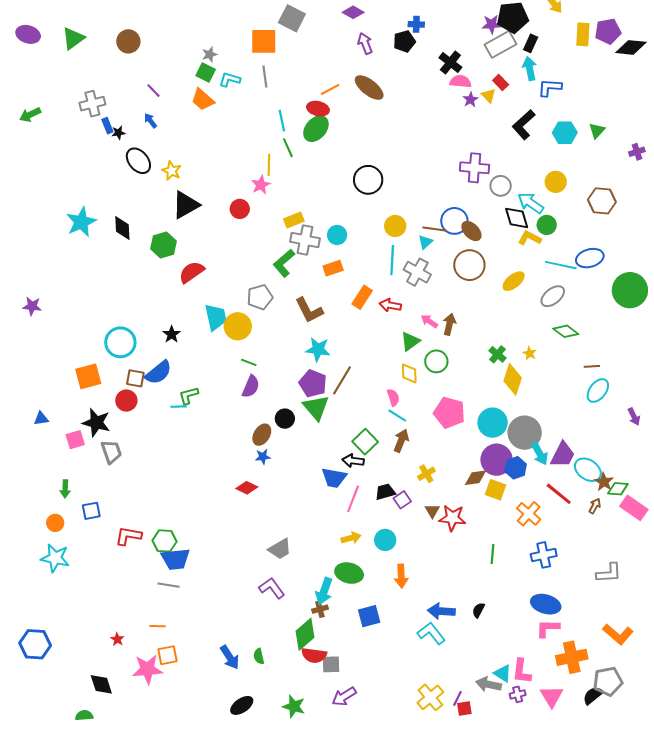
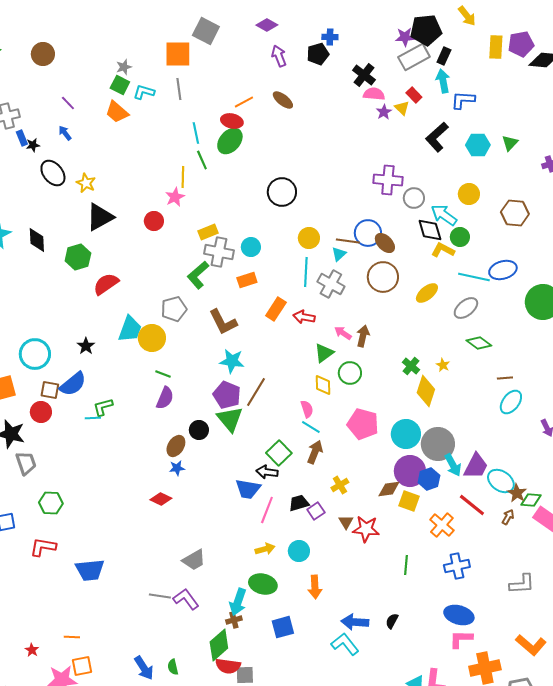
brown ellipse: (369, 88) -> (283, 100), size x0.7
cyan trapezoid: (216, 317) -> (130, 329), turned 32
green hexagon: (165, 541) -> (51, 503), moved
gray line: (169, 585) -> (160, 596), moved

